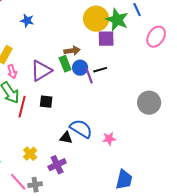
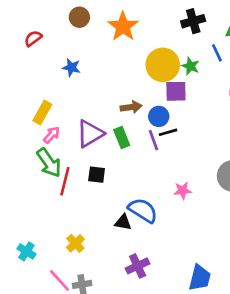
green star: (117, 20) -> (190, 66), size x0.6
green rectangle: (65, 64) -> (122, 138), moved
blue circle: (80, 68) -> (159, 116), moved
pink arrow: (12, 72) -> (52, 135), turned -120
pink star: (109, 139) -> (183, 190), moved
purple cross: (57, 165) -> (138, 266), moved

